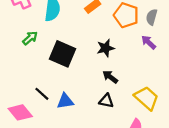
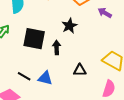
black arrow: (110, 77) -> (57, 47), moved, turned 64
blue triangle: (65, 101) -> (45, 78), turned 35

